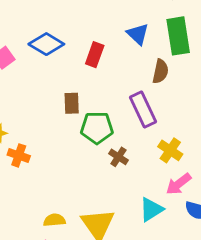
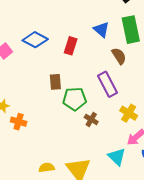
brown semicircle: (160, 71) -> (119, 56), turned -42
cyan triangle: (151, 209) -> (117, 157), turned -42

